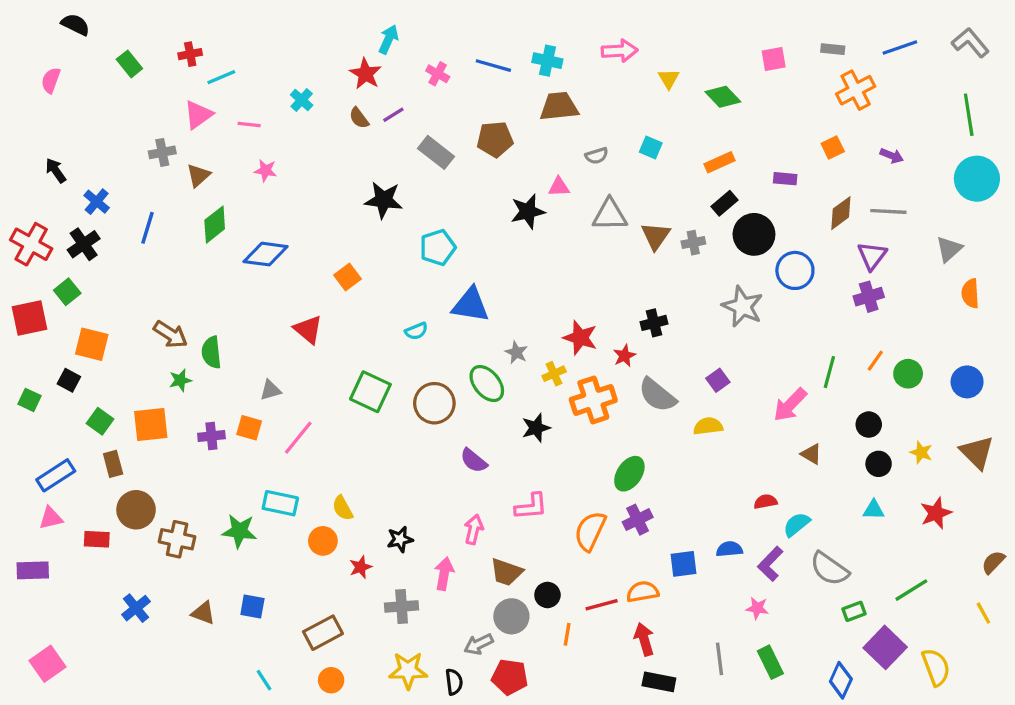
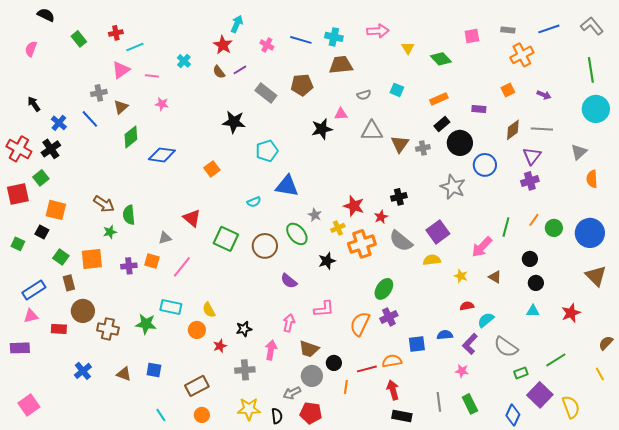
blue line: (148, 228) -> (90, 119), moved, turned -60
red triangle: (308, 329) -> (192, 218), moved
purple square: (718, 380) -> (438, 232), size x1.6
blue circle: (967, 382) -> (590, 233), size x1.5
yellow star: (921, 452) -> (461, 276), moved

